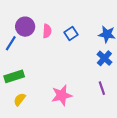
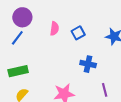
purple circle: (25, 27) -> (22, 17), moved
blue cross: (104, 58) -> (88, 64), moved, turned -35

